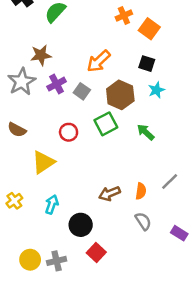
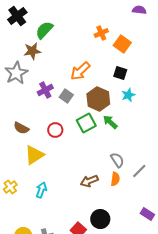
brown star: (41, 55) -> (32, 51), moved
gray star: (22, 82) -> (16, 73), moved
brown semicircle: (17, 130) -> (21, 128), moved
green arrow: (146, 132) -> (110, 122), moved
gray semicircle: (143, 221) -> (117, 160), moved
black circle: (81, 225) -> (100, 219), moved

